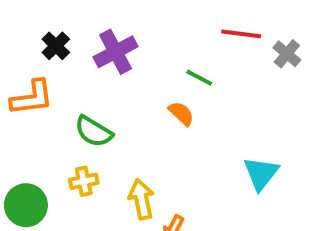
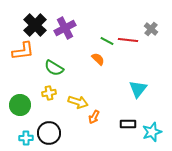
red line: (241, 34) -> (128, 40), moved
black cross: (56, 46) -> (35, 25), size x1.6
yellow arrow: (141, 199) -> (78, 102), turned 120

